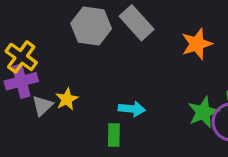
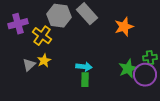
yellow cross: (21, 57) -> (42, 36), moved
purple cross: (21, 81) -> (18, 24), moved
green rectangle: (114, 135) -> (85, 80), moved

